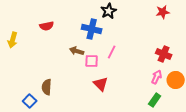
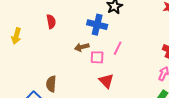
red semicircle: (47, 26) -> (51, 22), turned -88
brown arrow: (77, 51) -> (82, 47), turned -32

